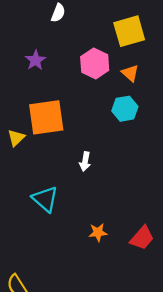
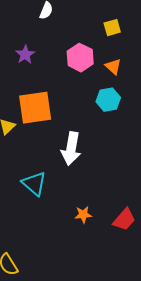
yellow square: (129, 31) -> (112, 28), size x0.6
white arrow: (85, 161) -> (71, 149), size x1.8

